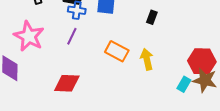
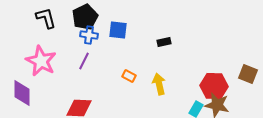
black rectangle: (152, 17) -> (164, 42), turned 56
orange rectangle: (117, 51) -> (129, 76), size x0.6

